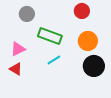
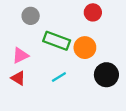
orange circle: (88, 41) -> (85, 48), moved
cyan line: (54, 60) -> (59, 77), moved

